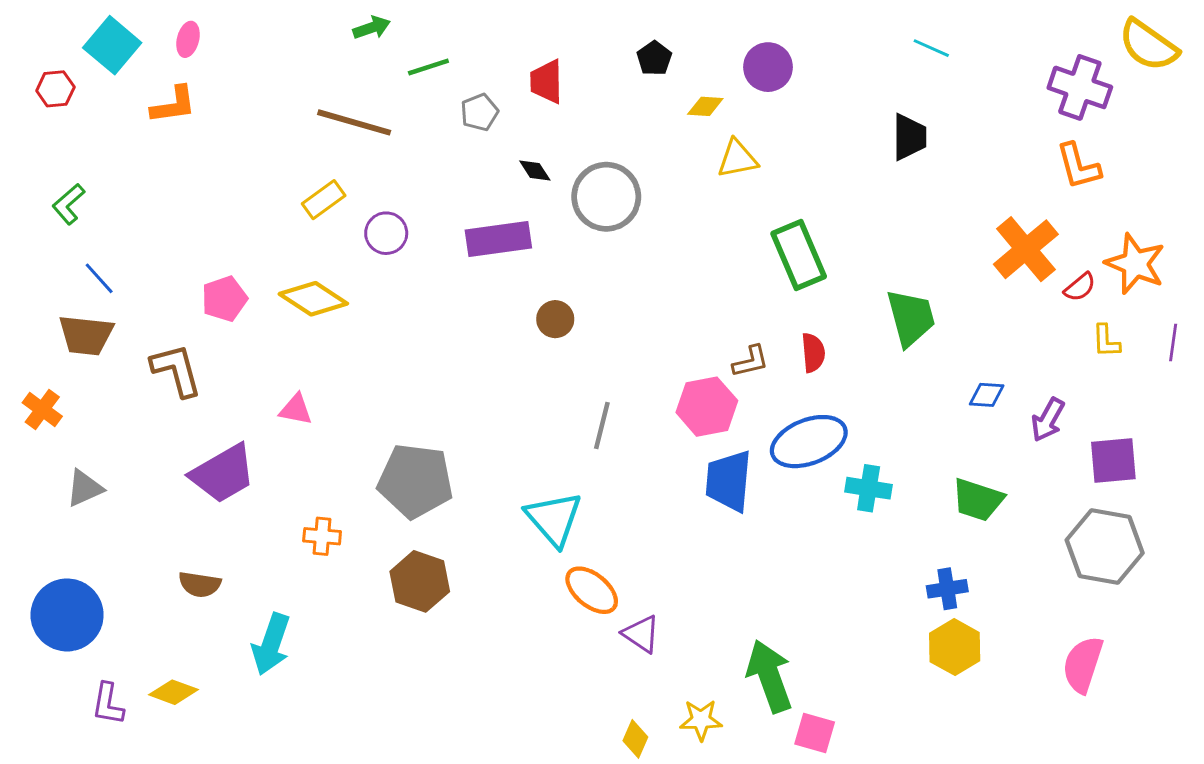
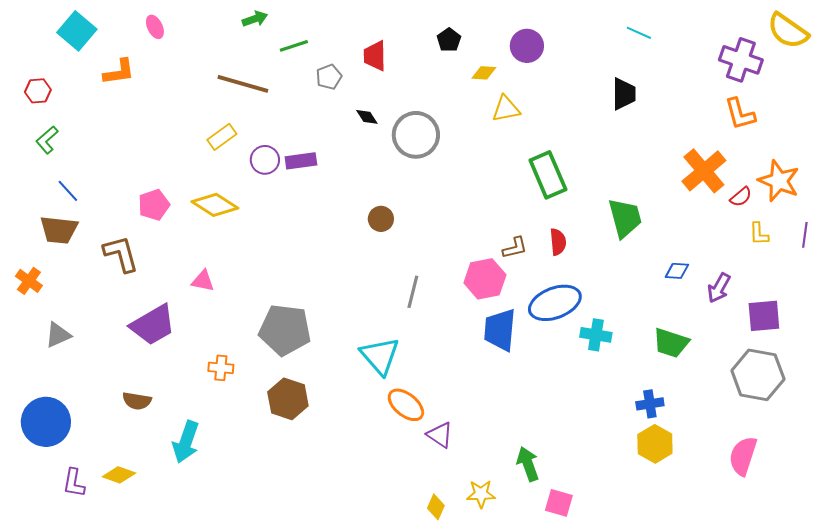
pink ellipse: (188, 39) -> (155, 27), moved, turned -40
red hexagon: (55, 89) -> (38, 91), moved
purple rectangle: (498, 239) -> (301, 161), moved, size x0.7
green arrow: (769, 676) -> (528, 464), size x0.7

